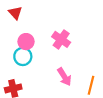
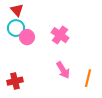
cyan circle: (23, 56) -> (16, 28), moved

